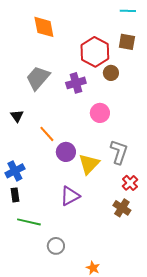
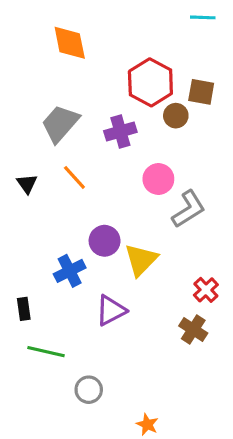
brown square: (127, 42) -> (201, 92), moved
orange line: (47, 134) -> (74, 177), moved
gray L-shape: (119, 152) -> (188, 209), moved, turned 40
blue cross: (15, 171) -> (70, 271), moved

